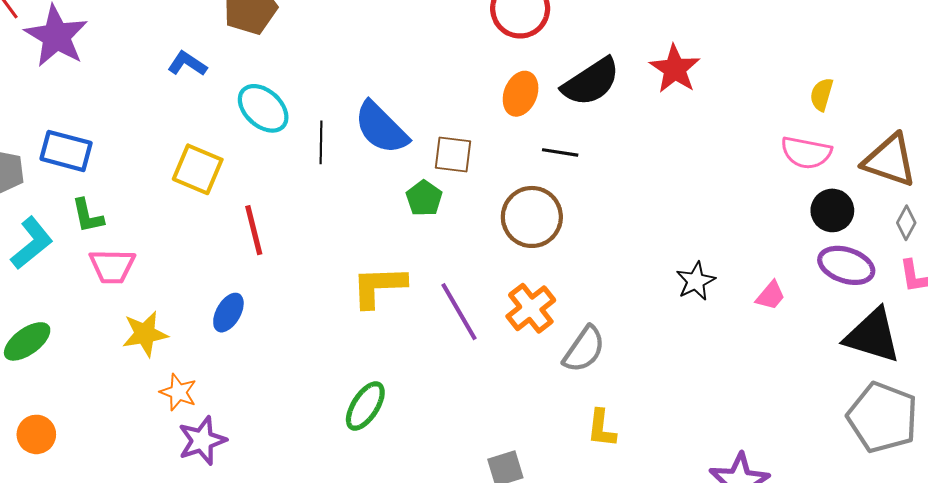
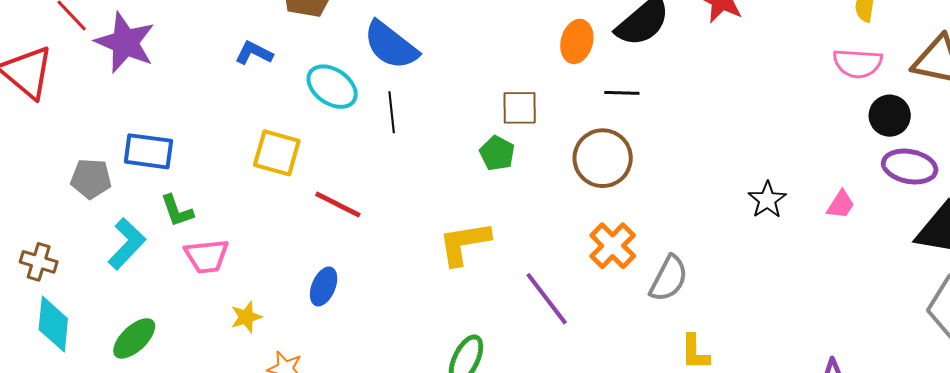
blue semicircle: (381, 128) -> (391, 45), moved
red line: (254, 230) -> (338, 204), turned -42
purple line: (459, 312) -> (547, 299), moved
yellow star: (145, 334) -> (246, 317), size x0.7

